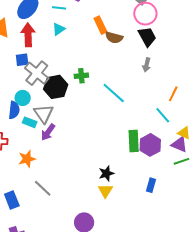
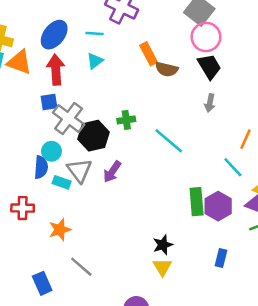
purple arrow: (48, 132) -> (112, 172), moved

